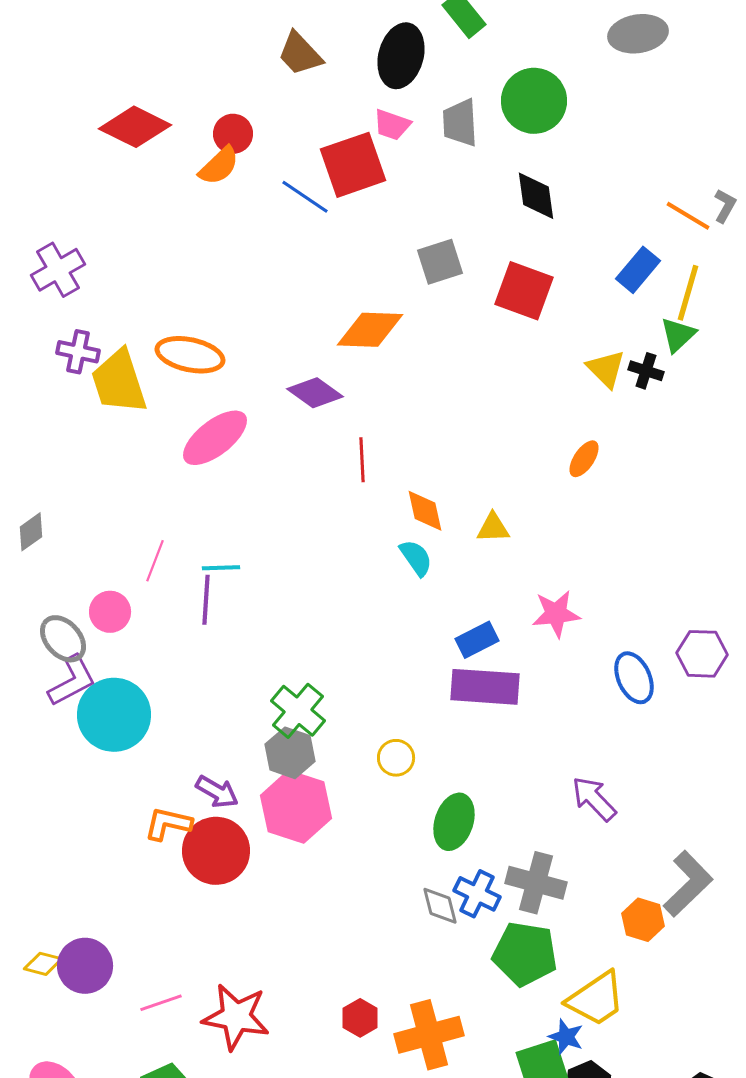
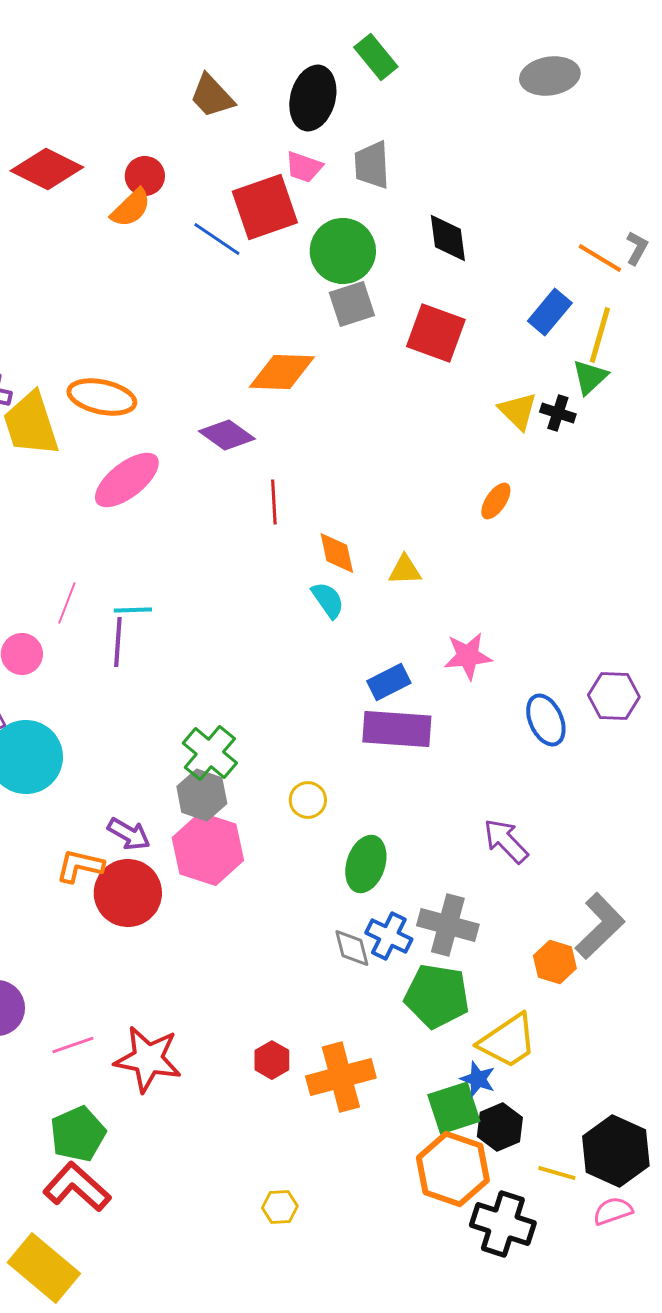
green circle: (534, 101) -> (343, 251), moved

